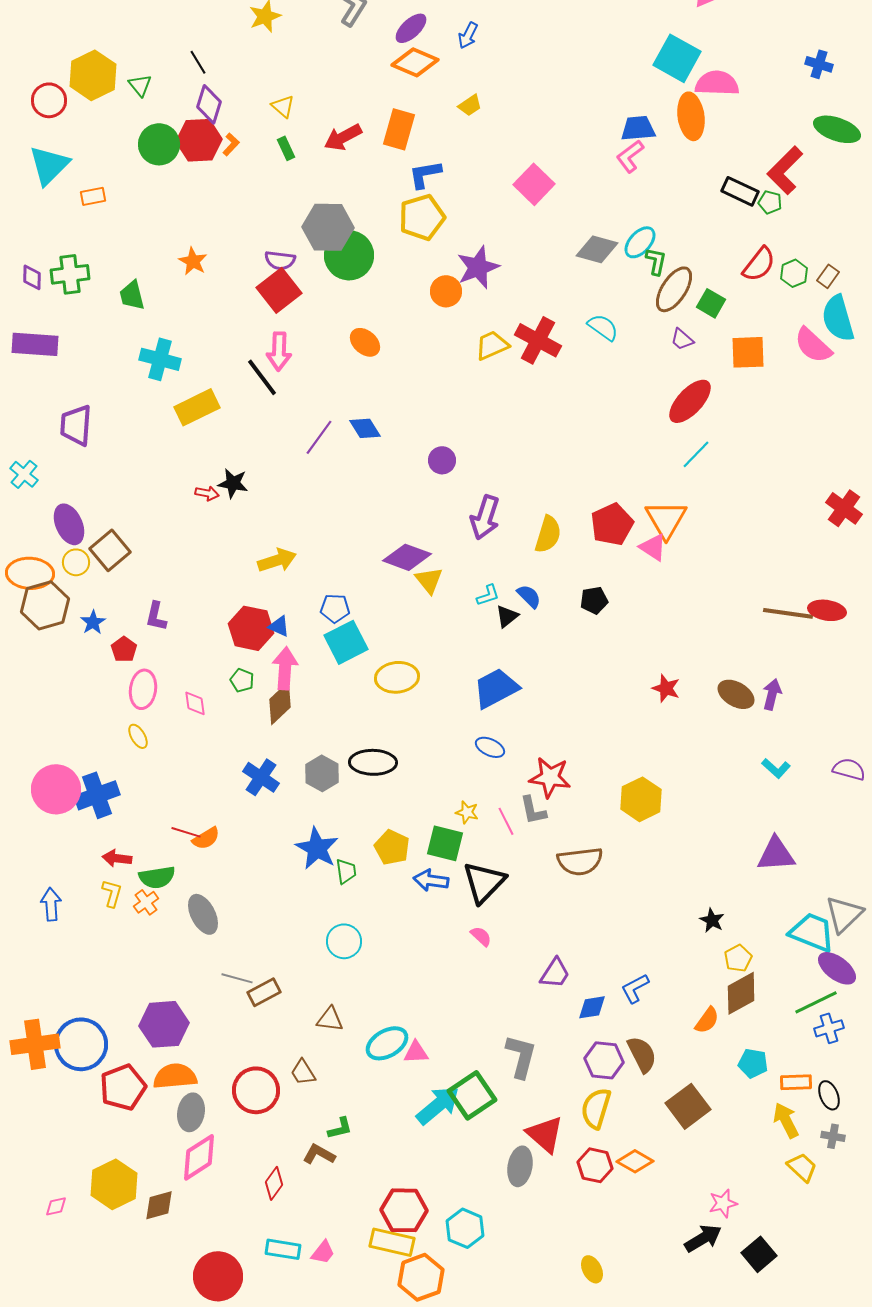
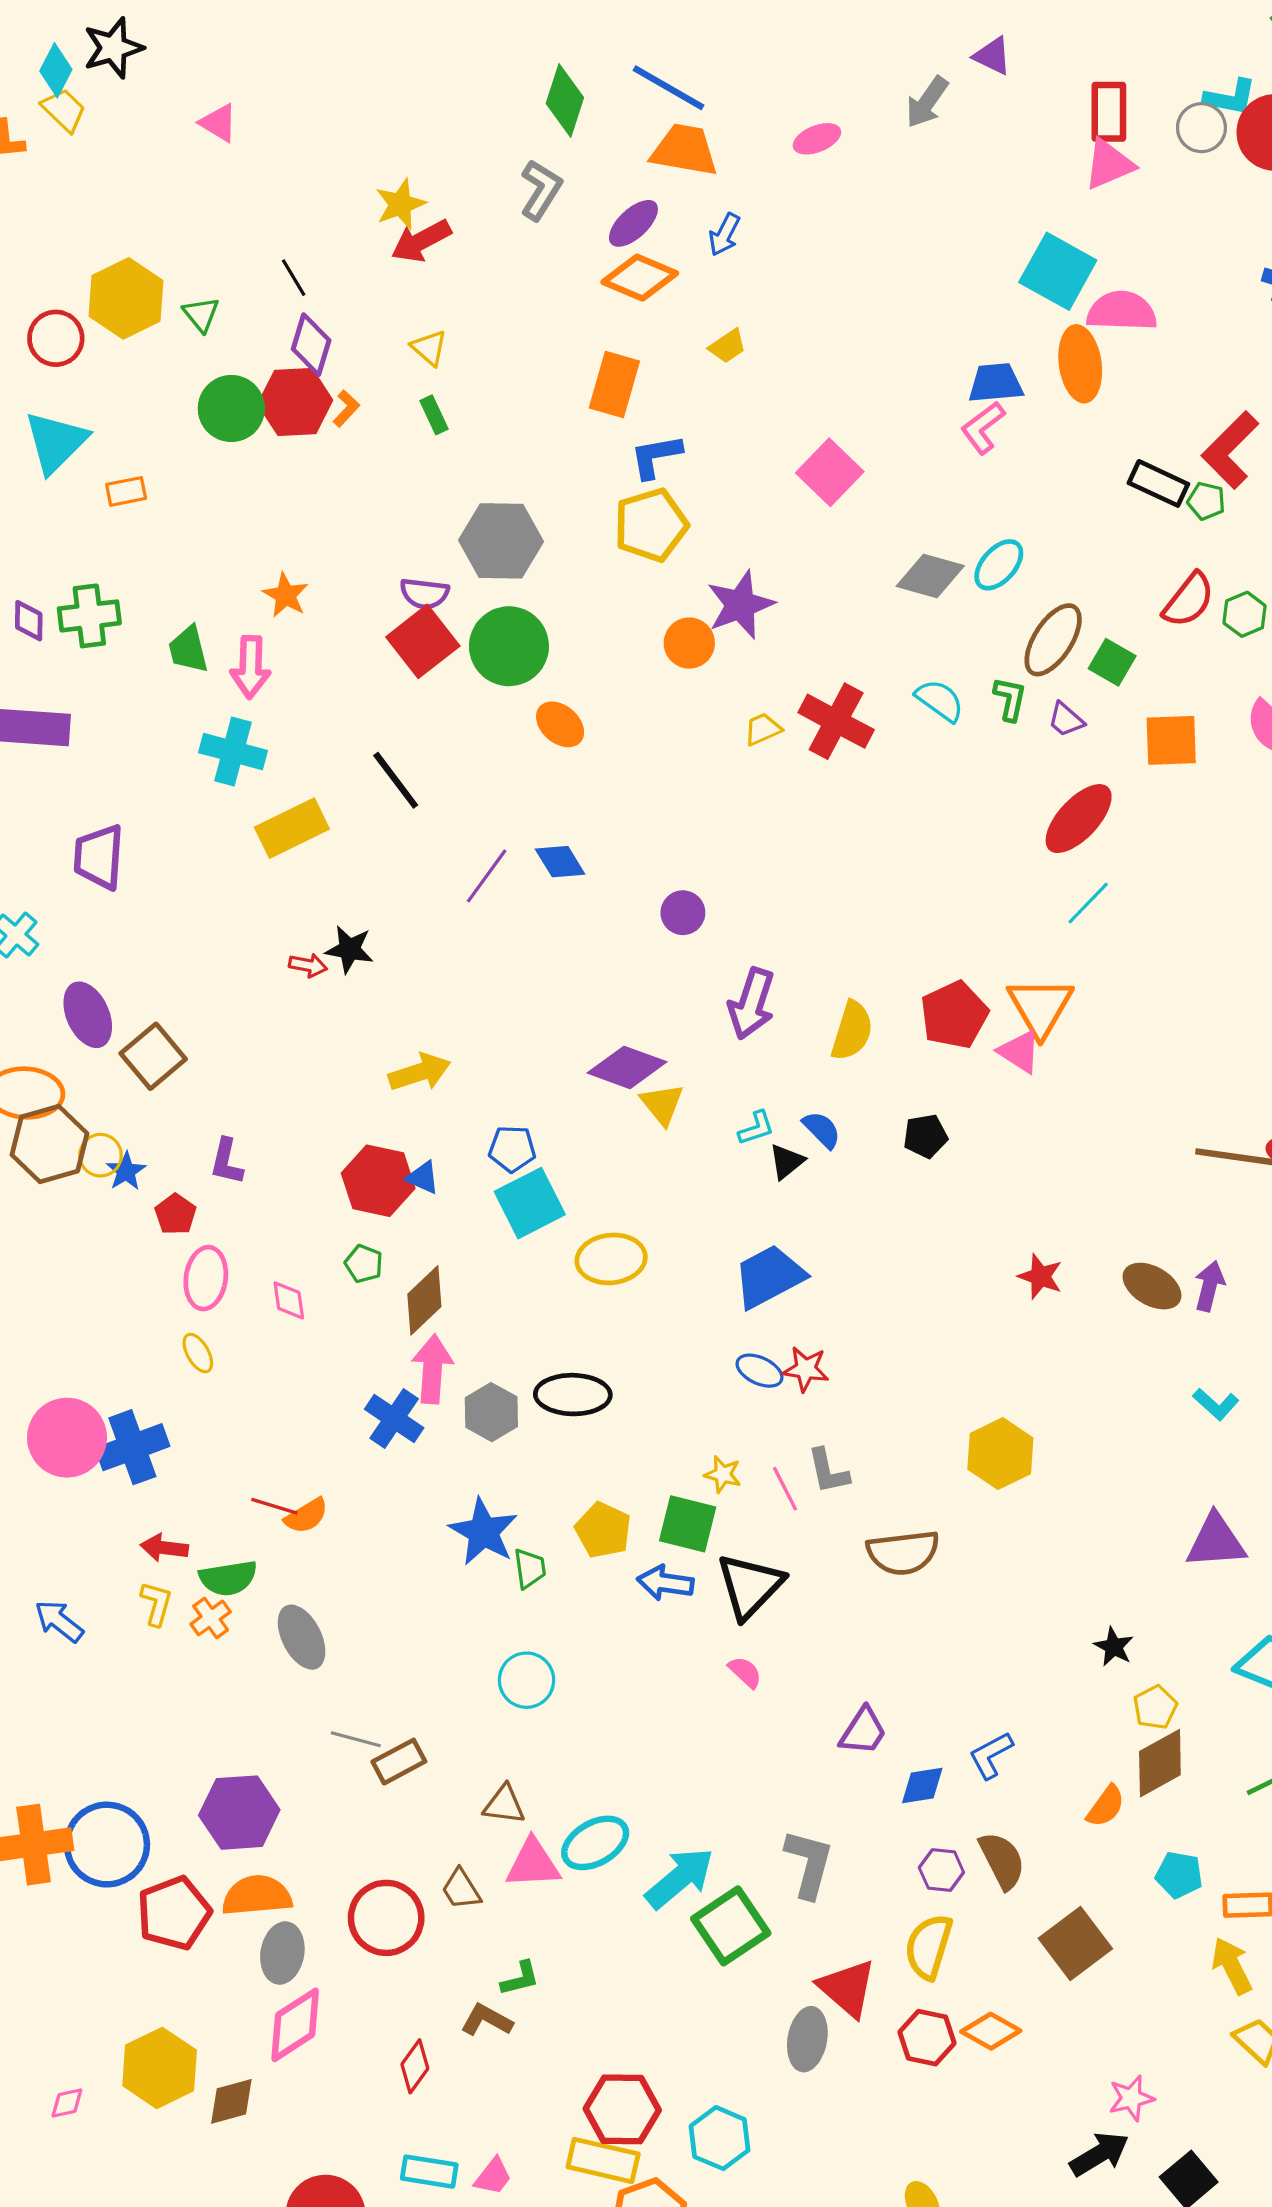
red arrow: (343, 137) -> (421, 241), moved
green circle: (349, 255) -> (509, 646), moved
green L-shape: (656, 261) -> (1010, 699), moved
yellow trapezoid: (492, 345) -> (763, 729), size x0.7
pink arrow: (279, 351) -> (250, 667), moved
yellow circle: (76, 562) -> (101, 1155), moved
pink arrow: (285, 668) -> (432, 1369), moved
red star: (550, 777) -> (806, 1369), moved, size x0.7
blue arrow: (51, 904) -> (59, 1621), turned -48
pink triangle: (416, 1052) -> (533, 1864), moved, size x1.4
purple hexagon: (604, 1060) -> (941, 1870), size x0.7
cyan arrow: (438, 1105) -> (680, 1878), moved

